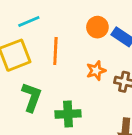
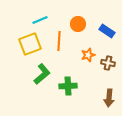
orange circle: (97, 27) -> (78, 24), moved
green L-shape: (32, 97) -> (42, 74), turned 30

